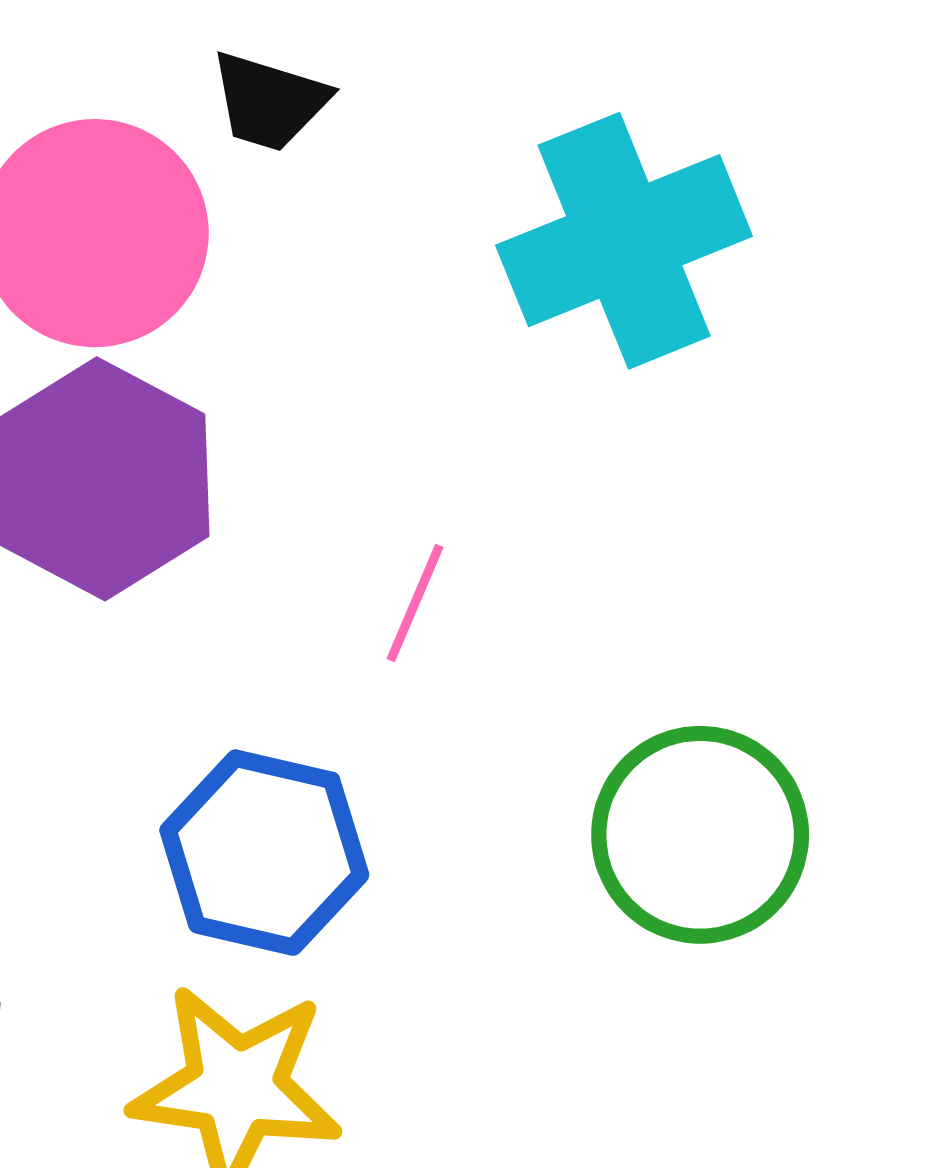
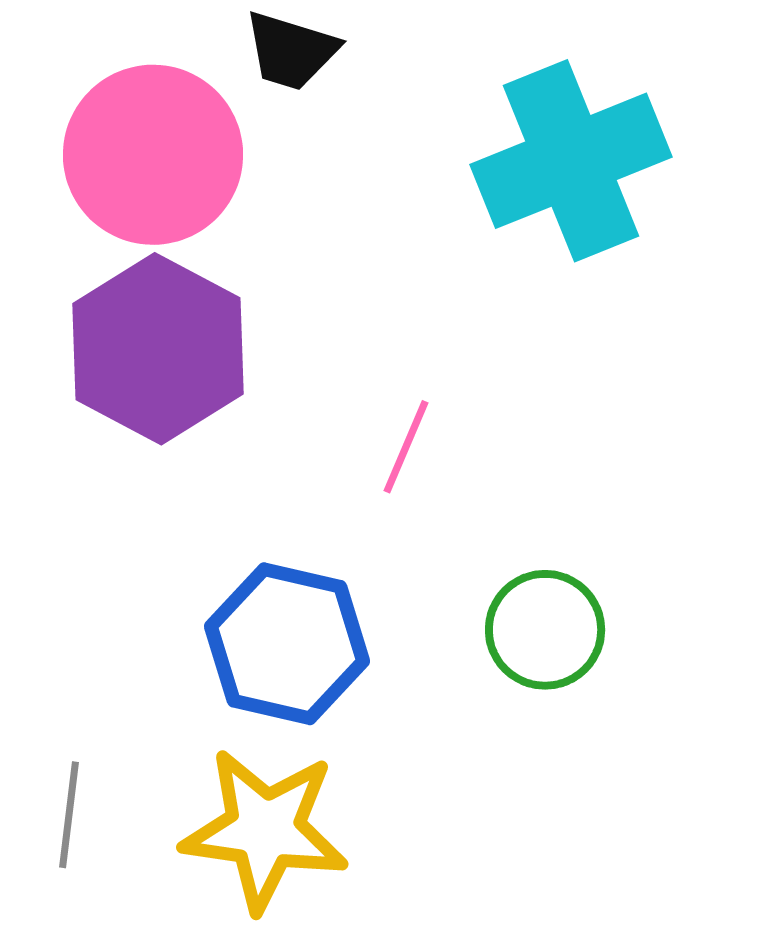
green circle: (700, 835) -> (545, 630), moved, size x0.7

